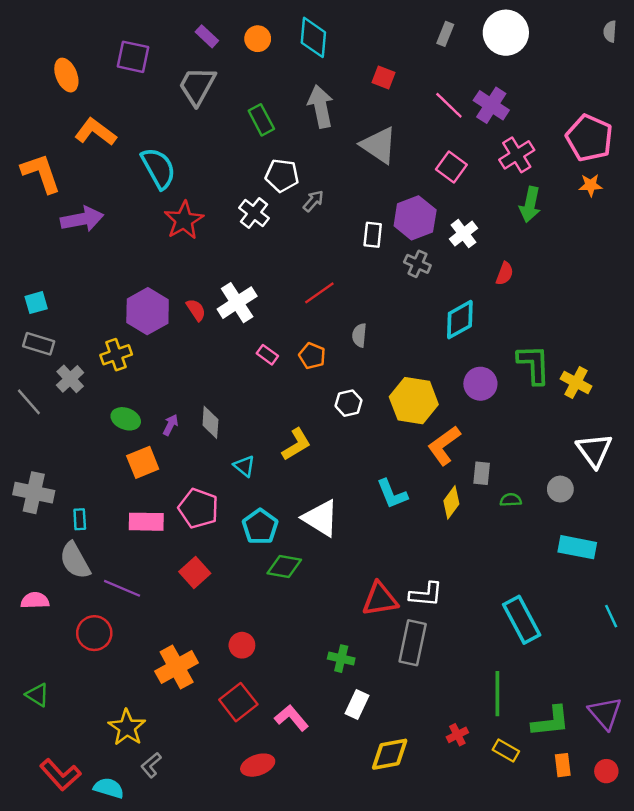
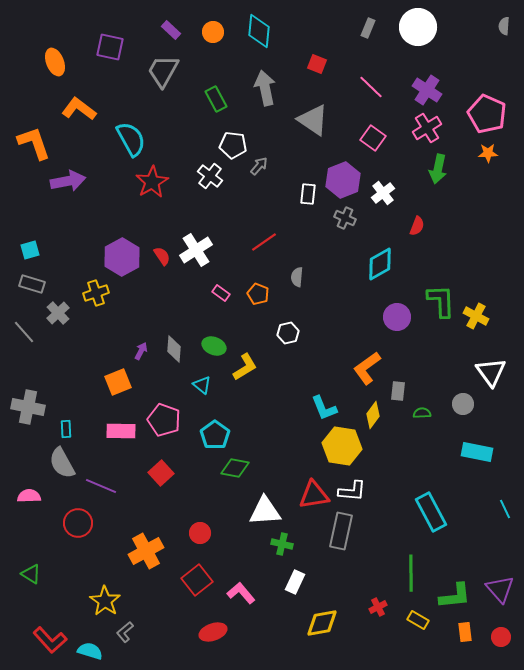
purple cross: (491, 105) -> (427, 90), moved
yellow hexagon: (414, 401) -> (342, 446), moved
green ellipse: (126, 419) -> (214, 346), moved
white triangle: (321, 518) -> (265, 511), moved, turned -36

